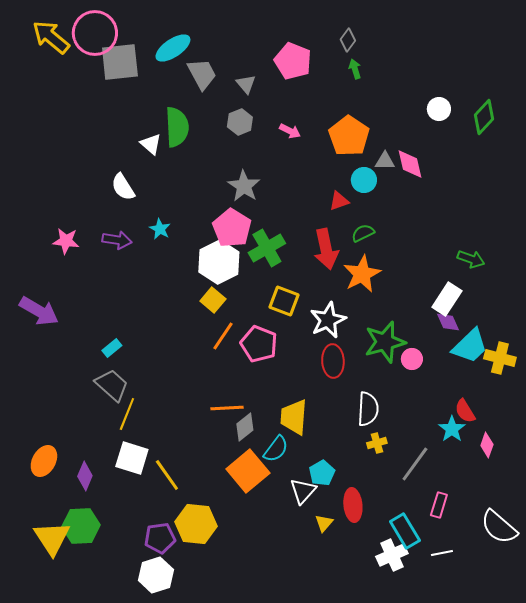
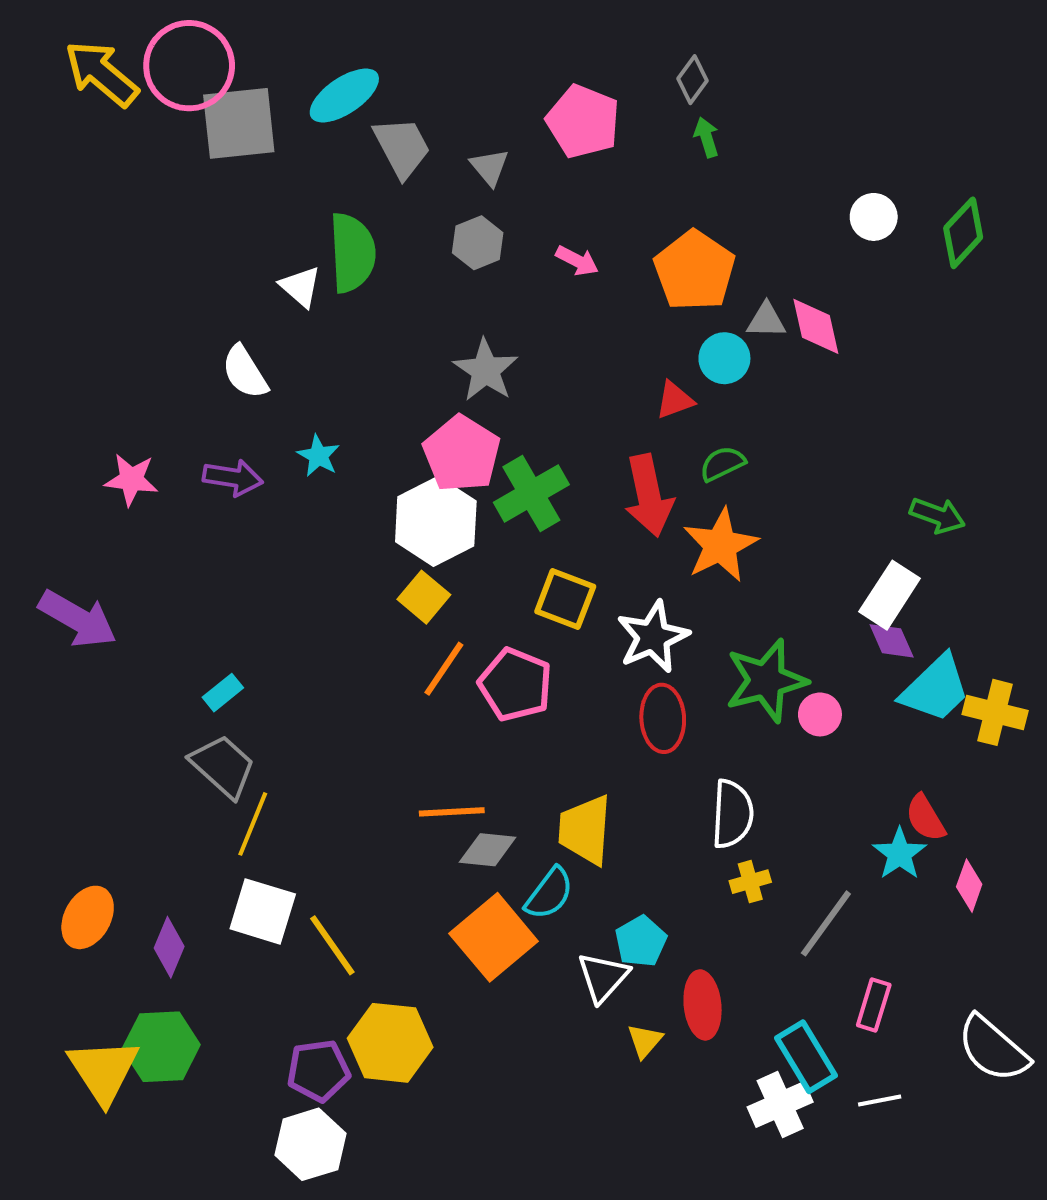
gray diamond: (245, 427) -> (488, 850), turned 44

